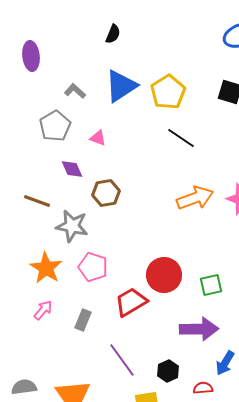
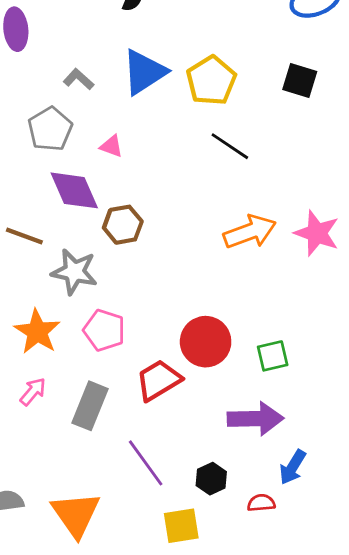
purple diamond: (72, 169) -> (74, 190), size x1.6
gray rectangle: (83, 320) -> (90, 406), size x1.5

